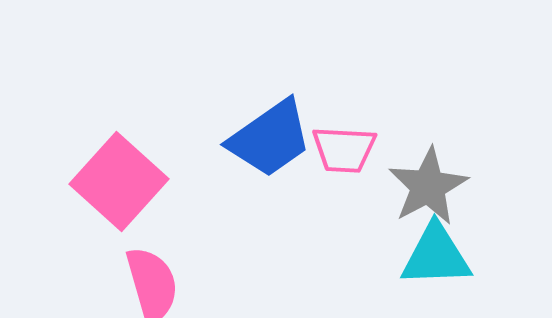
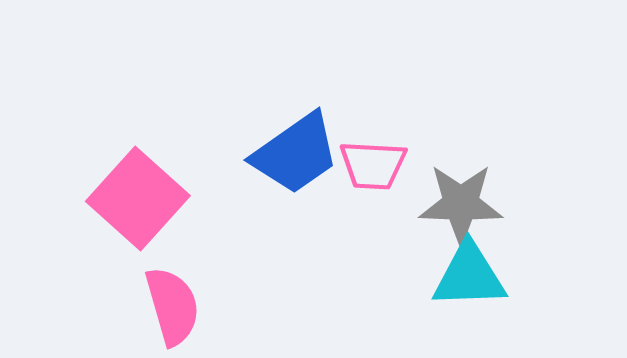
gray star: (428, 186) -> (461, 204), turned 30

